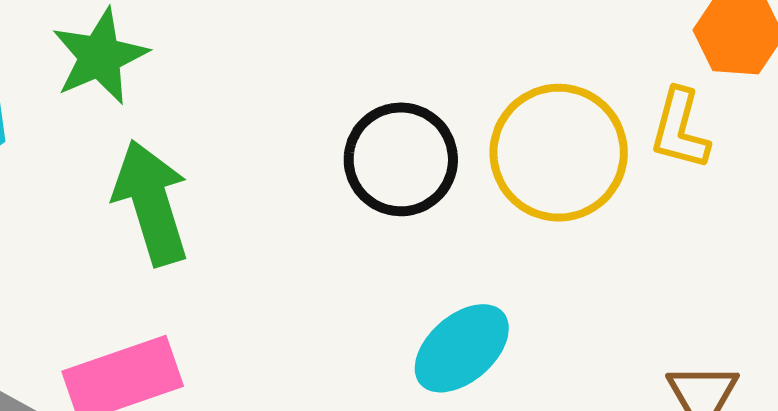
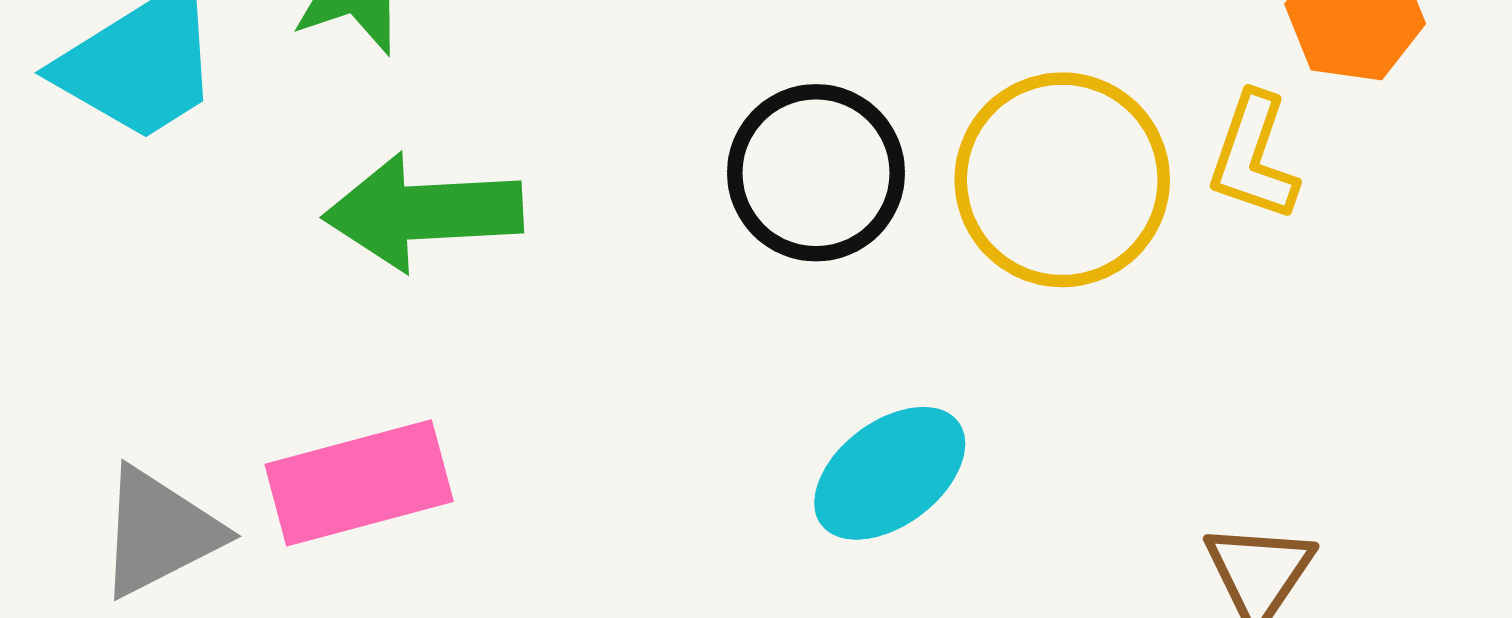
green arrow: (151, 203) -> (423, 212), turned -80

